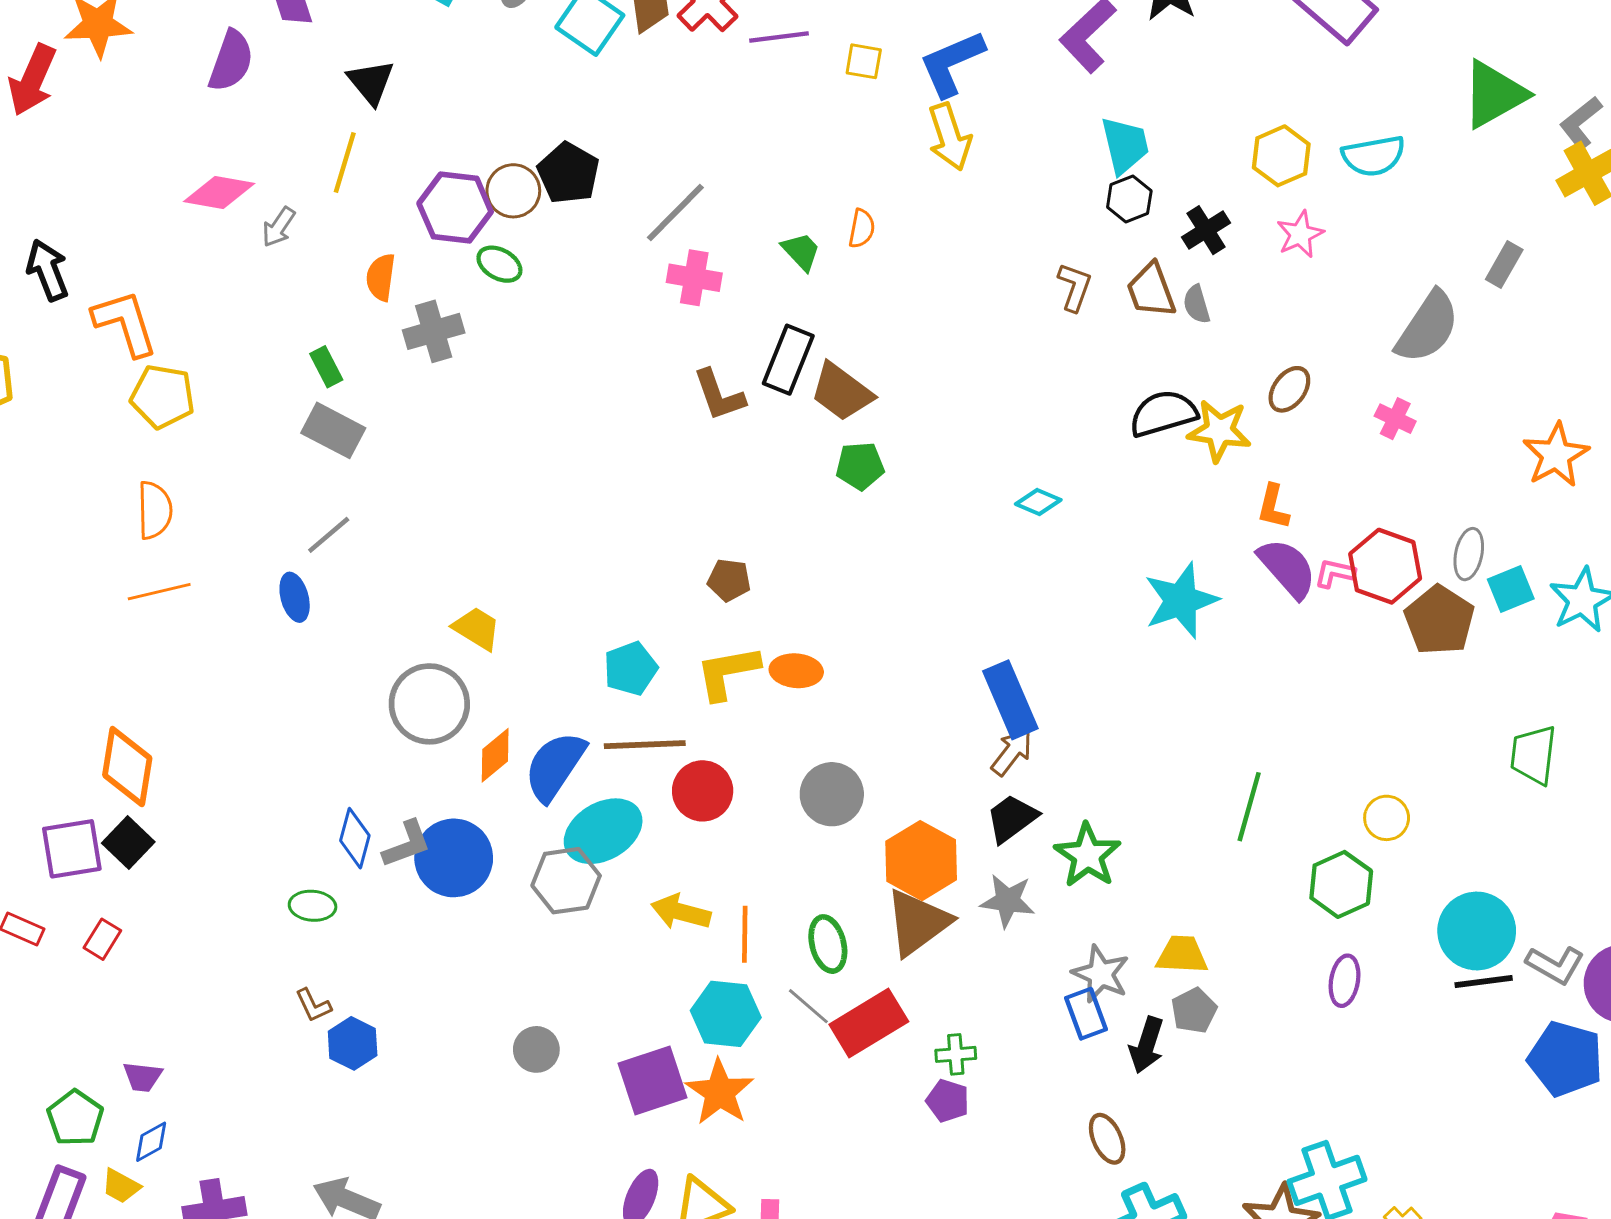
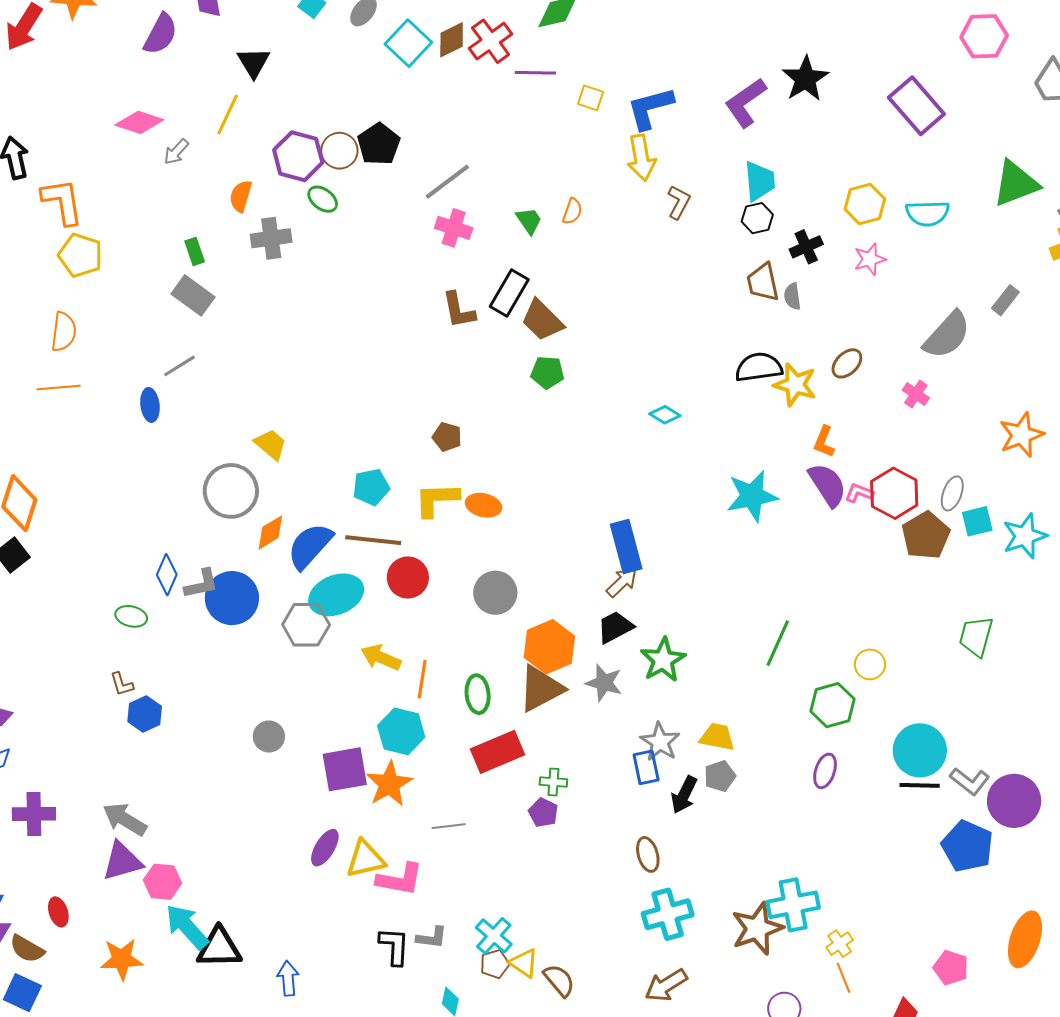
brown L-shape: (1075, 287) -> (679, 202), moved
gray line: (808, 1006) -> (449, 826), moved, turned -56

